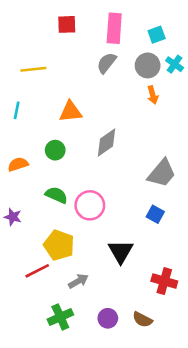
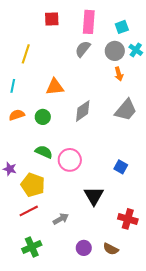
yellow line: (33, 69) -> (26, 54), turned -66
orange semicircle: (18, 164) -> (17, 115), moved
gray trapezoid: (162, 173) -> (126, 110), moved
yellow pentagon: (59, 245) -> (33, 185), moved
green cross: (60, 317) -> (32, 247), moved

